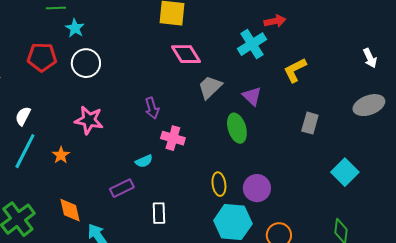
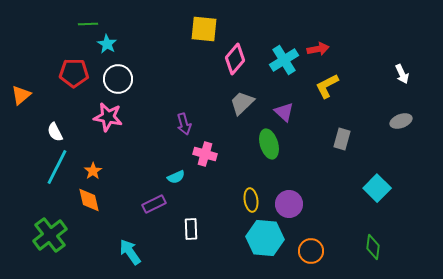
red arrow: (275, 21) -> (318, 49), moved
pink diamond: (186, 54) -> (235, 59), moved, turned 72
gray ellipse: (369, 105) -> (401, 121), size x0.7
white semicircle: (23, 116) -> (55, 132), turned -54
pink star: (89, 120) -> (108, 117), moved
orange diamond: (70, 210) -> (89, 200), moved

